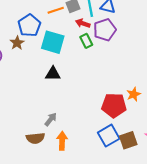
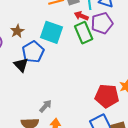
blue pentagon: (29, 25) -> (33, 52), moved
green rectangle: (86, 41) -> (84, 33), size x1.5
black triangle: (53, 74) -> (21, 65), moved, turned 42

